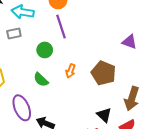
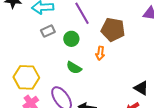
gray rectangle: (14, 34) -> (48, 31), moved
brown pentagon: (104, 73) -> (113, 30), moved

